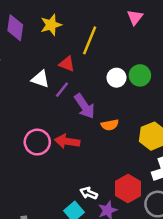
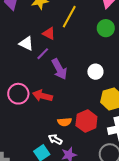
green circle: (140, 75) -> (106, 28), moved
white circle: (116, 78) -> (95, 72), moved
orange semicircle: (110, 125) -> (64, 122), moved
red hexagon: (128, 189) -> (86, 121), moved

